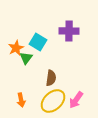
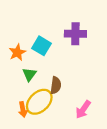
green triangle: (26, 58) -> (29, 74), moved
yellow ellipse: (53, 101) -> (39, 102), moved

